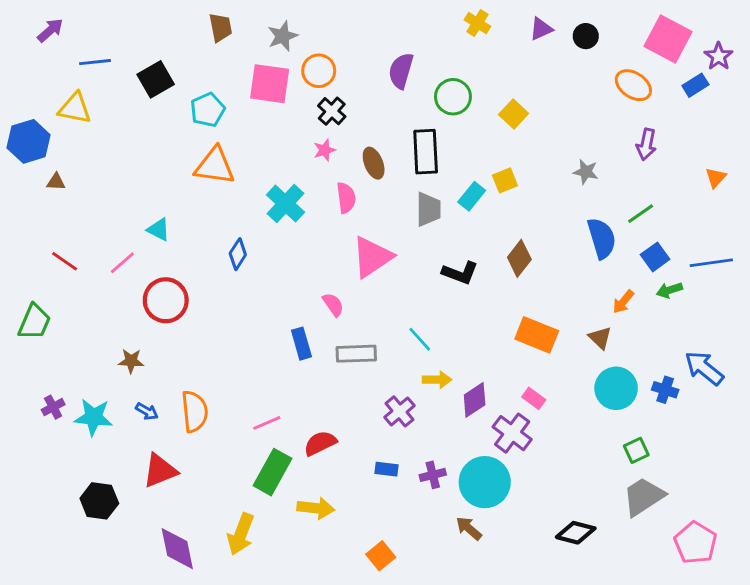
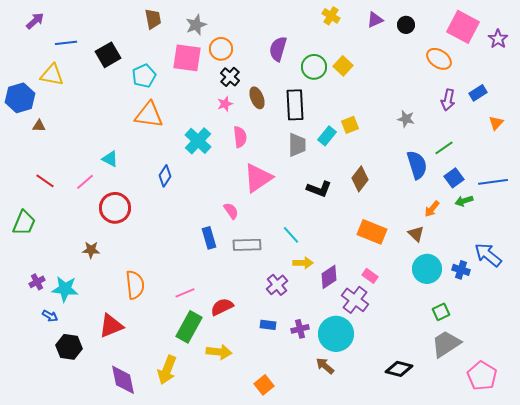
blue rectangle: (695, 85) -> (478, 93), moved
yellow square: (514, 114) -> (343, 66), moved
brown ellipse: (374, 163) -> (257, 98), moved
blue arrow: (147, 411) -> (50, 316), moved

